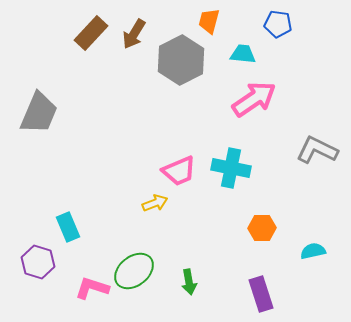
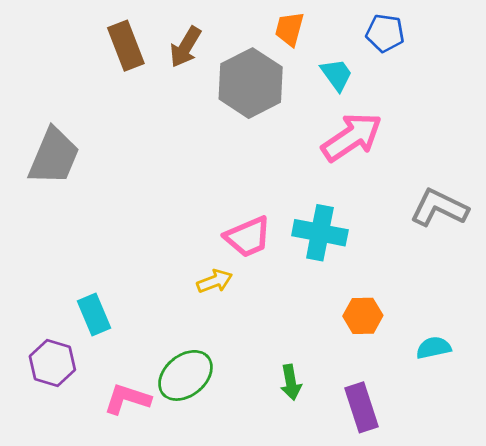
brown rectangle: (91, 33) -> (126, 46), turned -64
cyan trapezoid: (243, 54) -> (337, 75), turned 48
green arrow: (189, 282) -> (291, 382), moved

